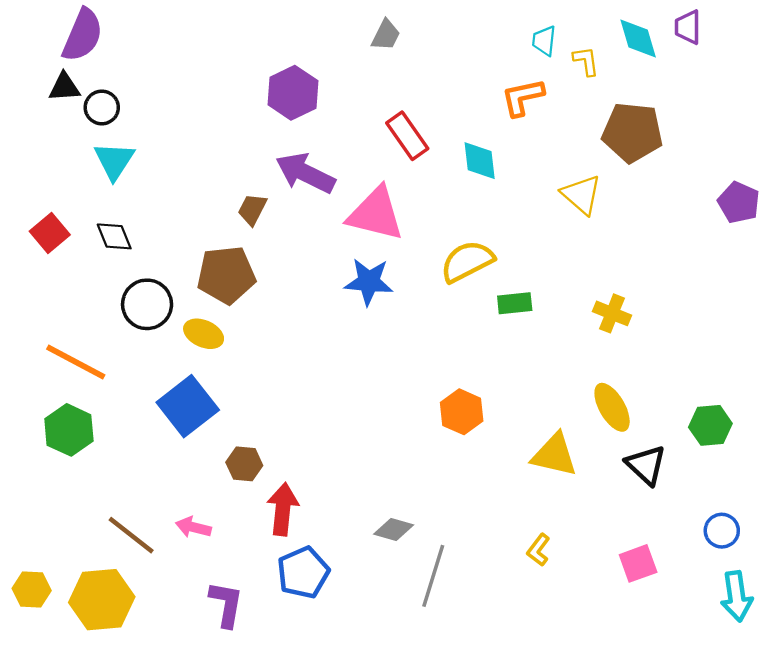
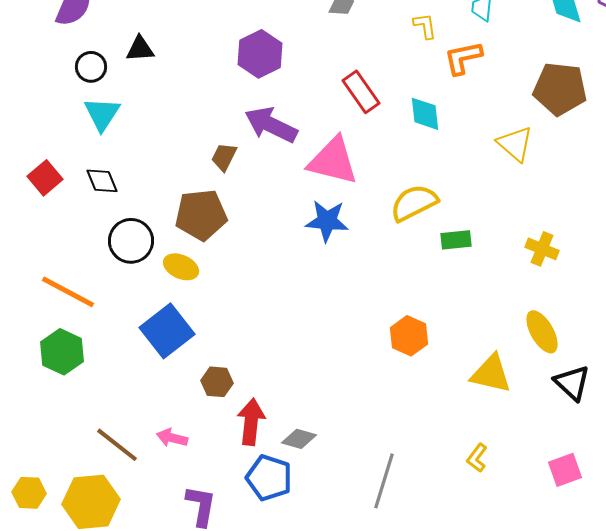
yellow L-shape: (586, 61) -> (425, 26), moved
black triangle: (64, 87) -> (140, 49), moved
gray diamond: (394, 529) -> (299, 439), moved
blue pentagon: (303, 572) -> (269, 478), turned -30

